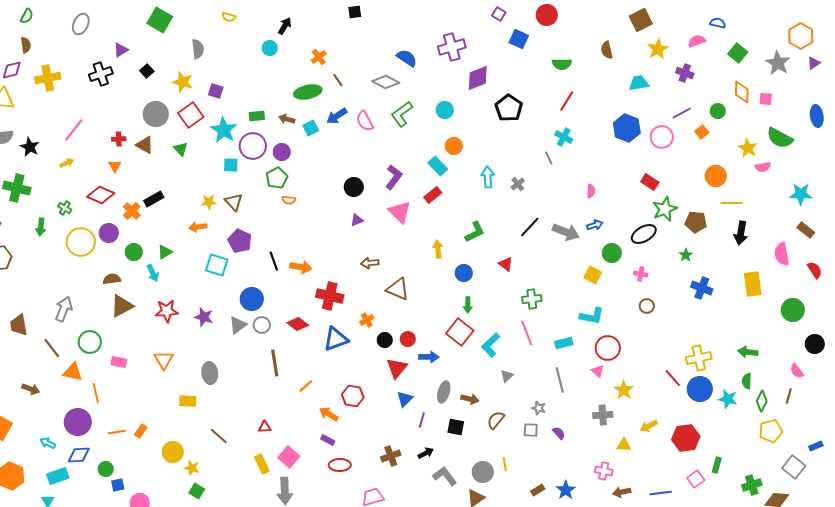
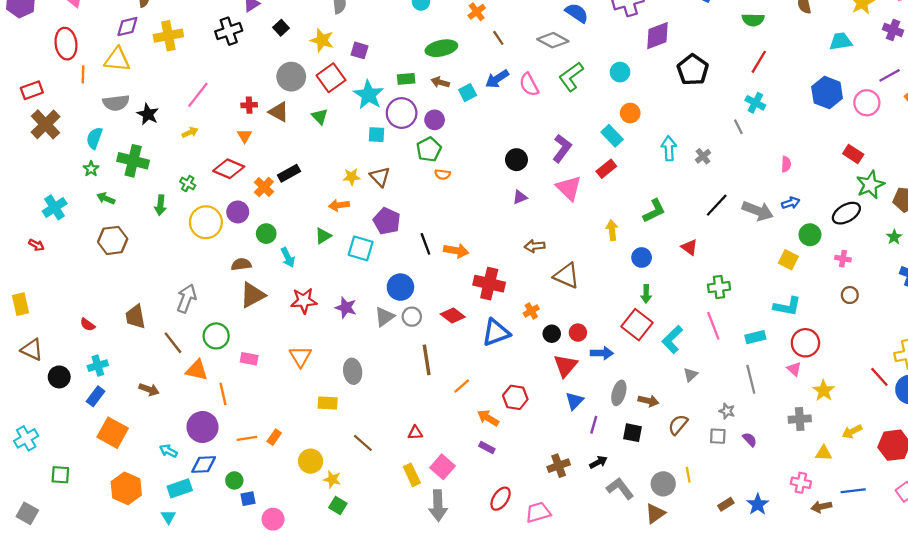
green ellipse: (308, 92) -> (441, 48), moved
green triangle: (165, 252) -> (323, 236), moved
red ellipse: (340, 465) -> (501, 499), moved, turned -55
blue line: (661, 493) -> (853, 491), moved

